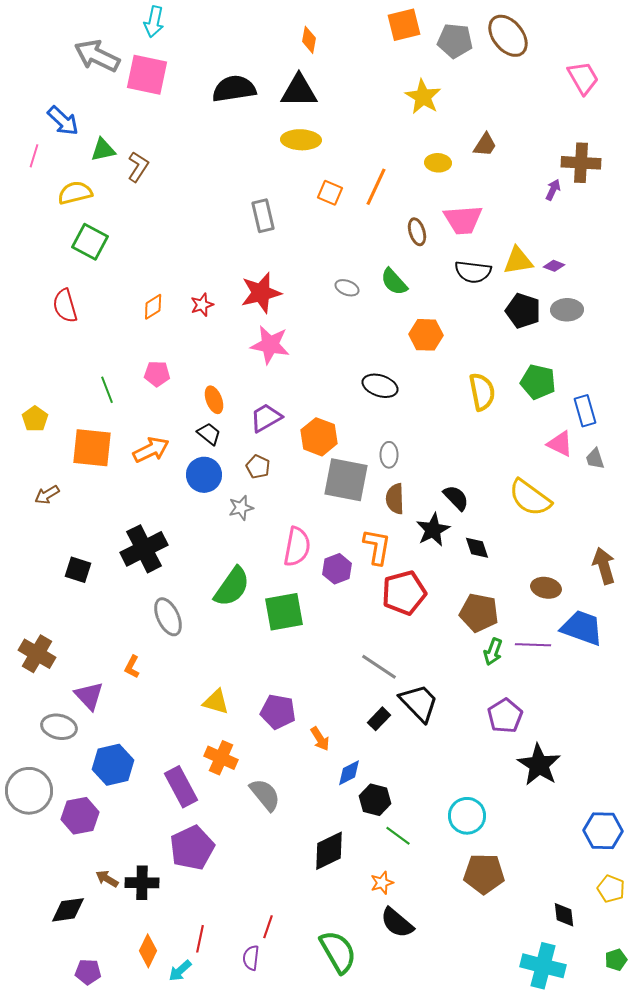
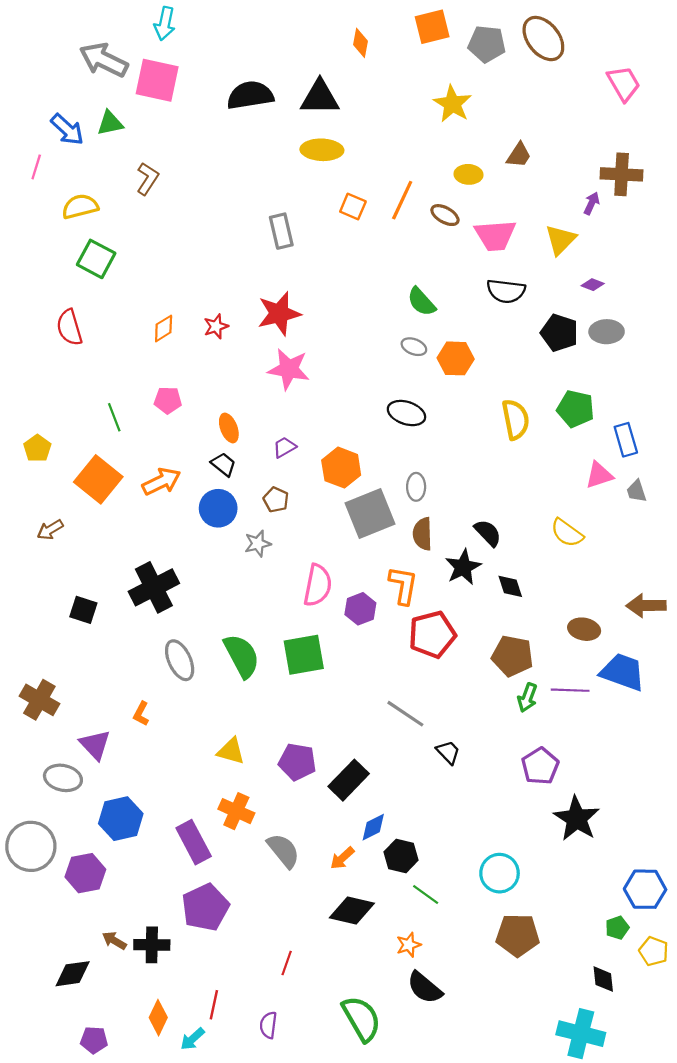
orange diamond: (309, 40) -> (360, 43), moved
green triangle: (103, 150) -> (110, 123), moved
brown ellipse: (417, 232) -> (445, 215), moved, turned -44
yellow triangle: (518, 261) -> (561, 240), moved, turned -36
gray ellipse: (347, 288) -> (414, 347), moved
purple trapezoid: (266, 418) -> (284, 447), size x0.7
pink triangle: (560, 444) -> (599, 475), turned -44
orange square: (92, 448) -> (98, 479), turned 33
gray square: (346, 480) -> (370, 514), turned -33
yellow semicircle: (530, 498) -> (567, 533), size x0.7
brown arrow: (604, 566) -> (646, 606), turned -75
green semicircle: (232, 587) -> (242, 656), moved, turned -63
black trapezoid: (419, 703) -> (448, 752), size x0.6
black rectangle: (379, 719) -> (349, 780), moved, size x1.6
orange arrow: (320, 739) -> (342, 858), moved, turned 80
black diamond: (329, 851) -> (352, 911), turned 39
red line: (268, 927) -> (287, 963), moved
green pentagon: (616, 960) -> (617, 928), moved

